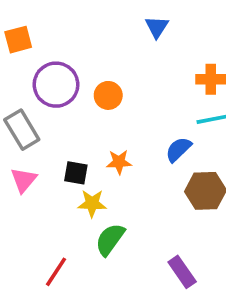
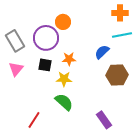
purple circle: (56, 85) -> (46, 38), moved
yellow star: (92, 203) -> (64, 79), moved
green semicircle: (110, 239) -> (64, 102), turned 96

